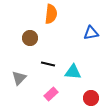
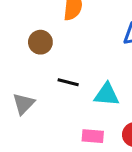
pink rectangle: (51, 94) -> (93, 136), moved, turned 48

